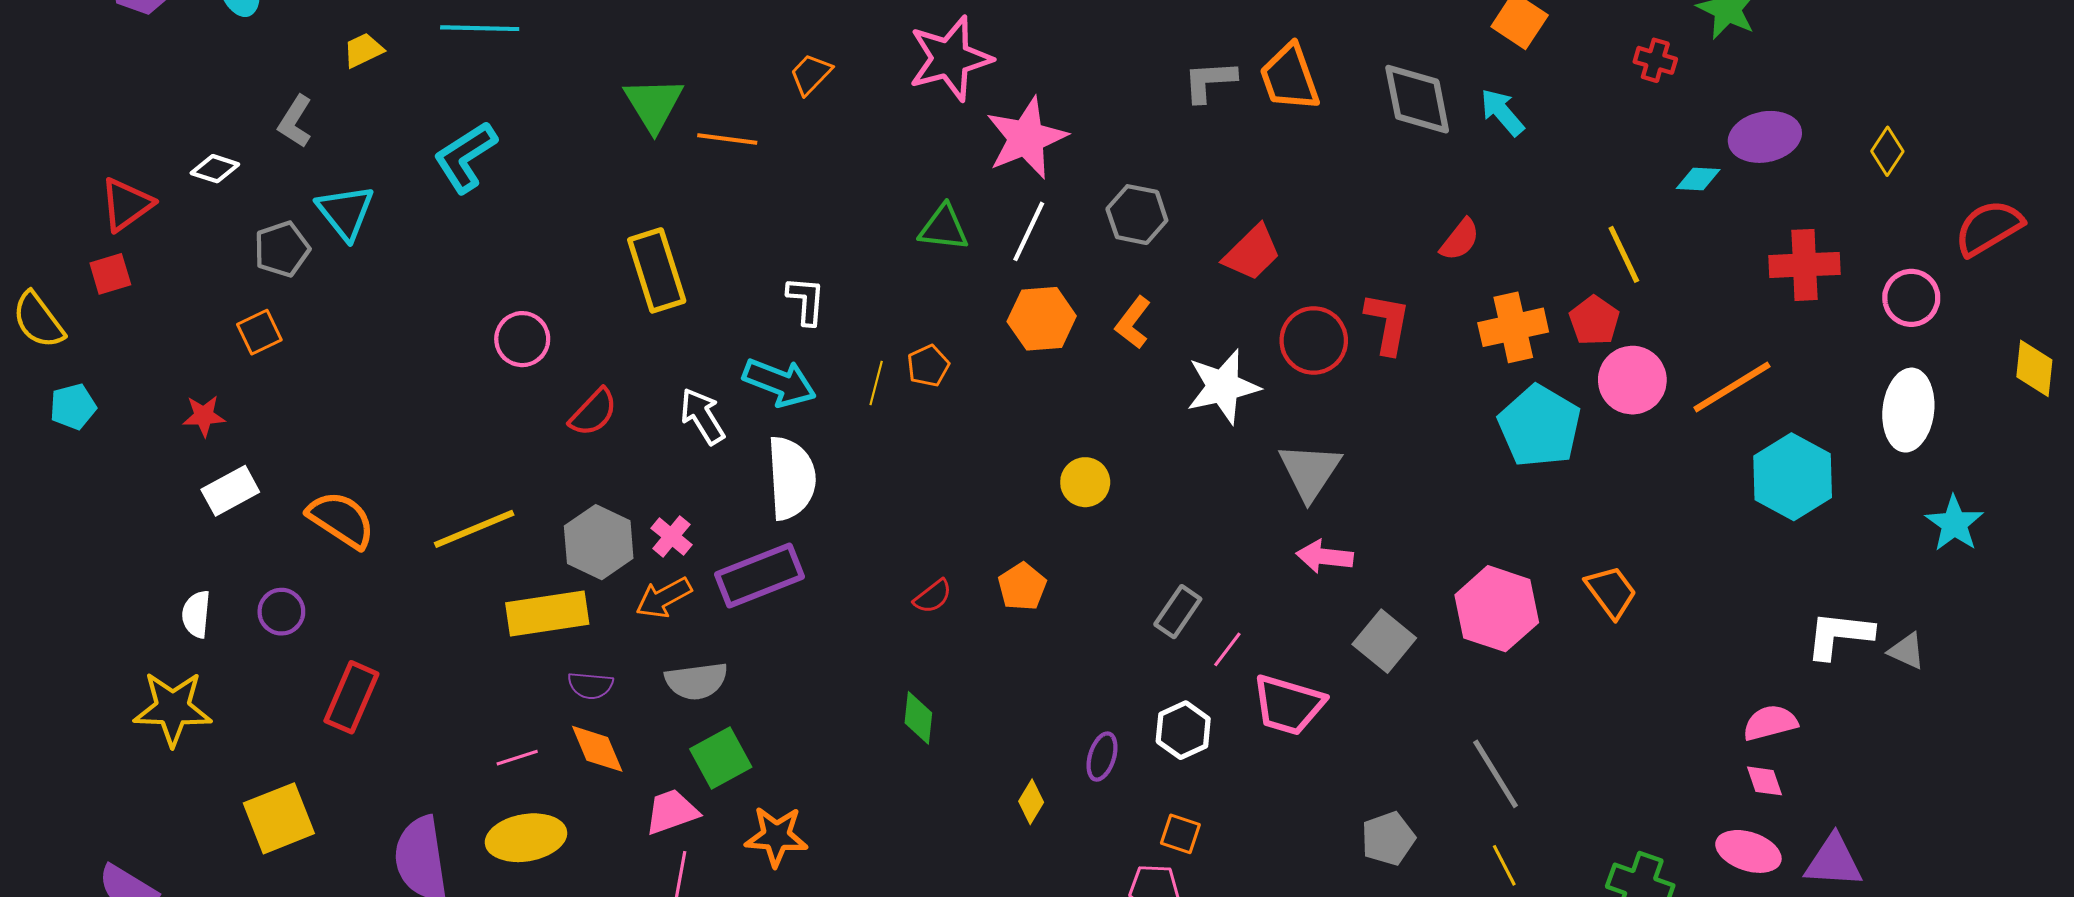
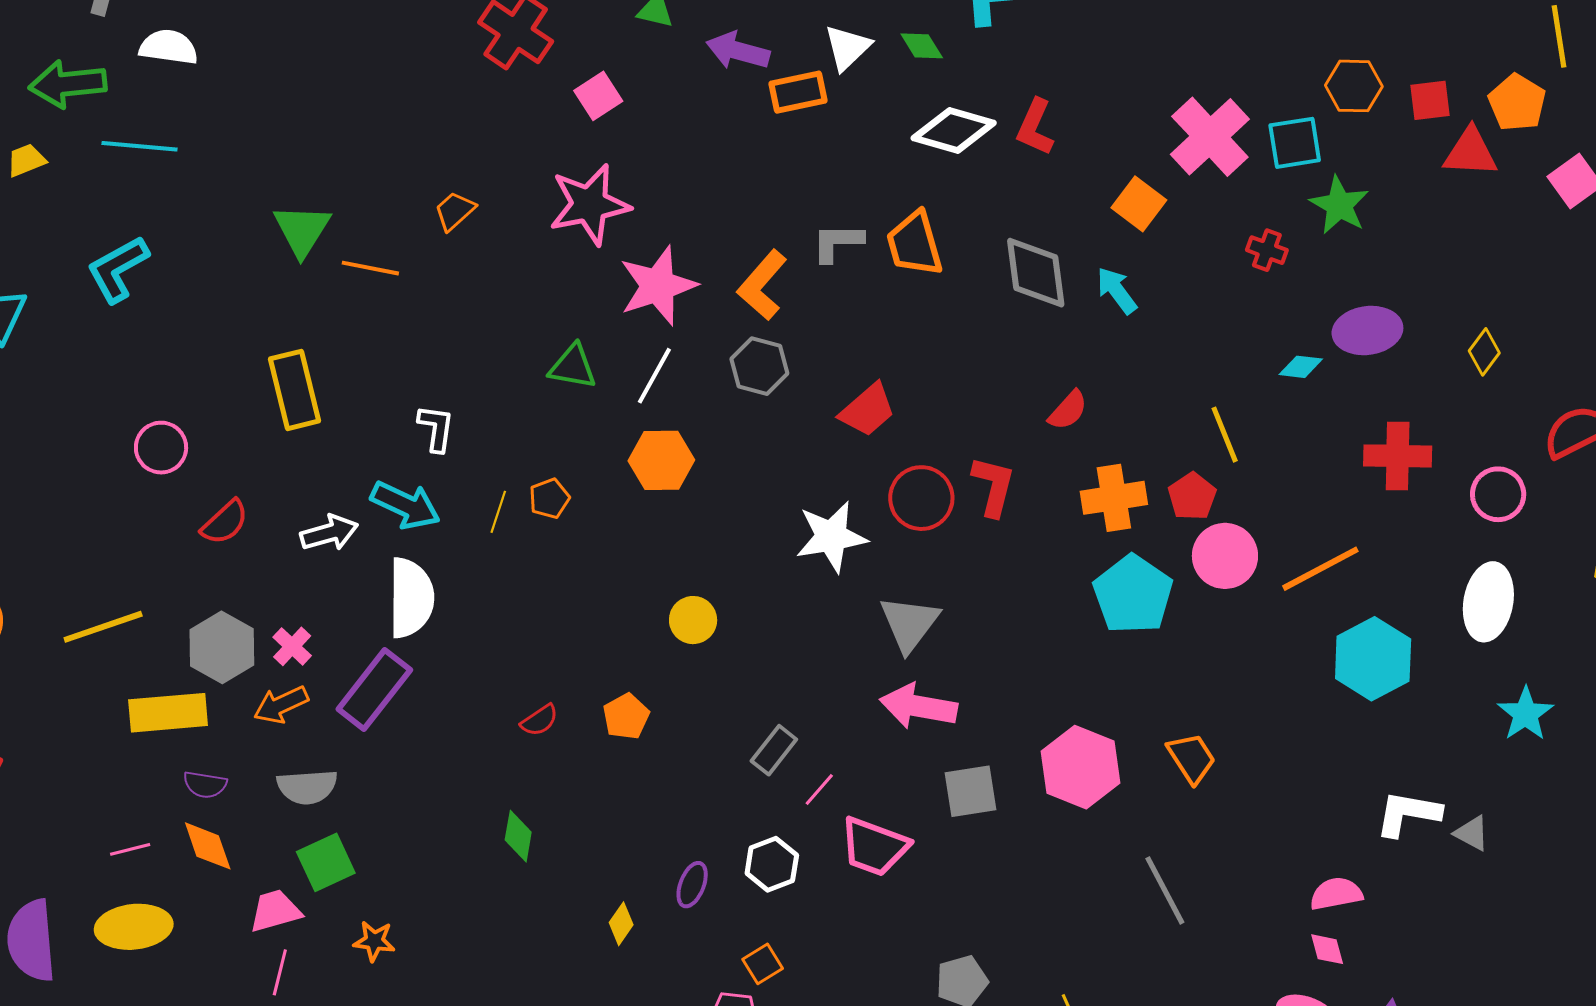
orange L-shape: (1133, 323) -> (762, 285), moved, size x1.4
white arrow: (702, 416) -> (329, 533), turned 102
pink arrow: (1325, 557) -> (918, 706), size x1.4
purple rectangle: (759, 575) -> (374, 689), turned -34
gray square: (1384, 641) -> (970, 791), turned 38
gray line: (1496, 774) -> (1165, 890), moved
orange square: (1180, 834) -> (763, 964), turned 36
orange star: (776, 836) -> (374, 941), size x0.7

